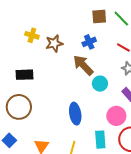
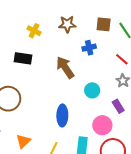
brown star: (54, 43) -> (67, 24), moved
brown arrow: (83, 65) -> (65, 67), moved
black rectangle: (25, 75) -> (23, 58), moved

